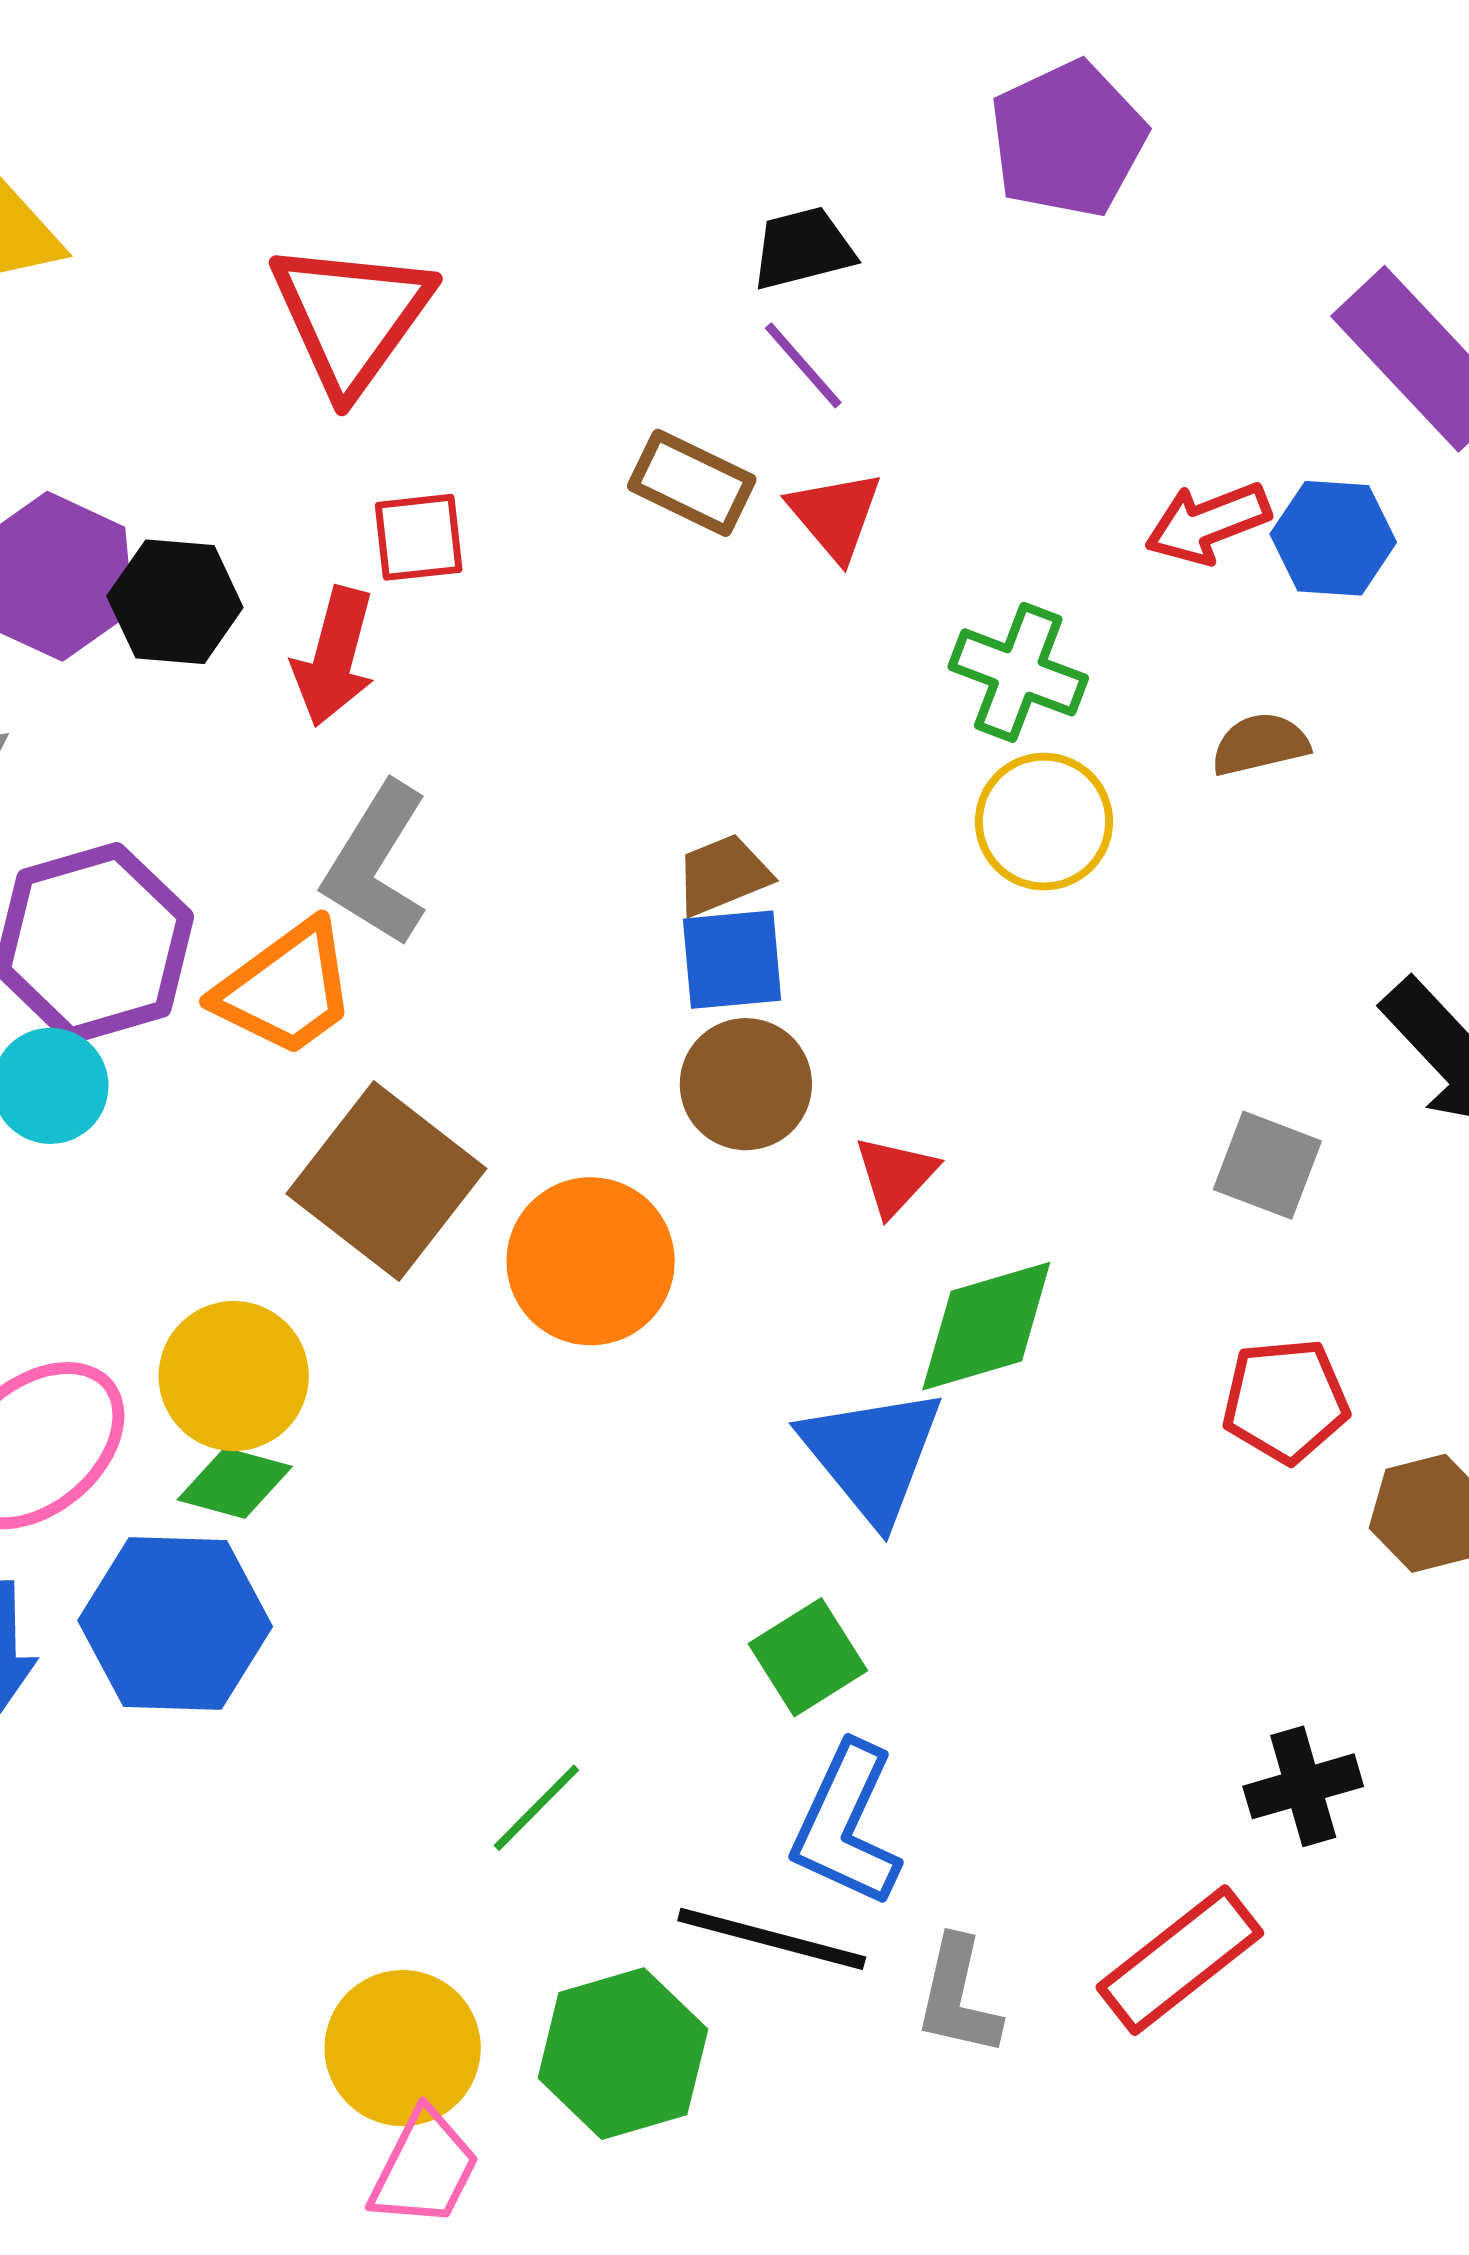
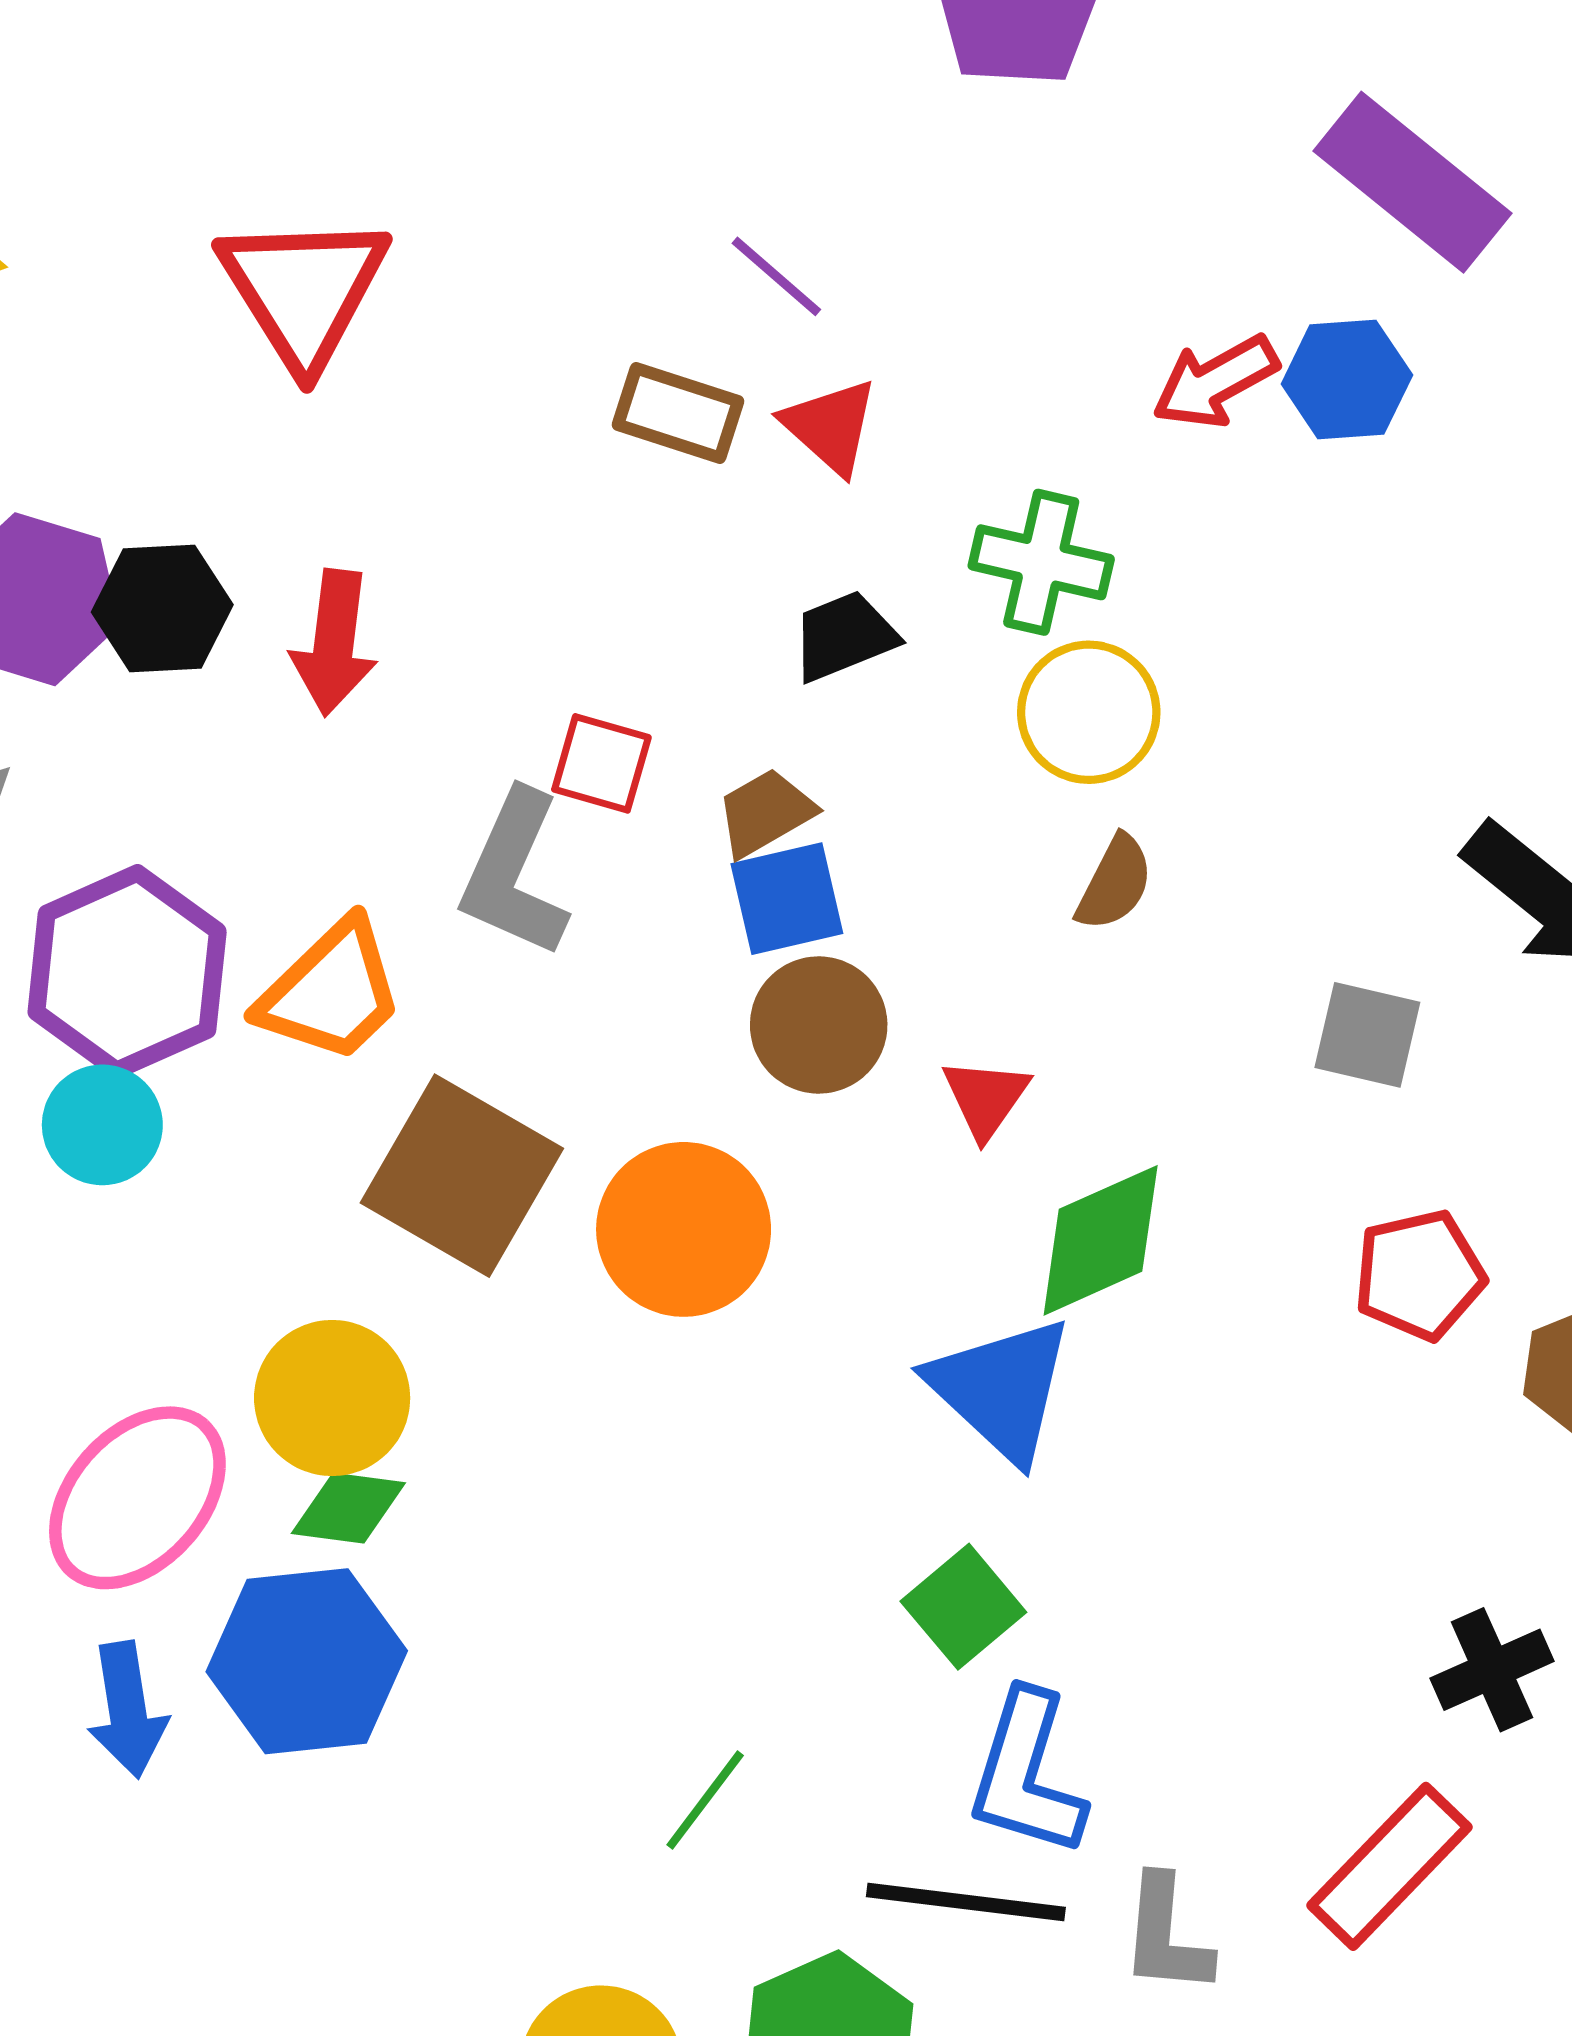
black trapezoid: (803, 248) -> (844, 636), moved
red square: (419, 537) -> (601, 763), moved, turned 30
brown semicircle: (1260, 744) -> (1115, 883), moved, turned 138
gray L-shape: (376, 864) -> (514, 874), moved

